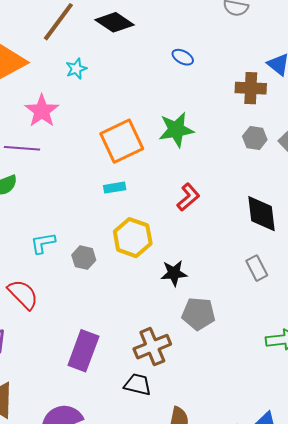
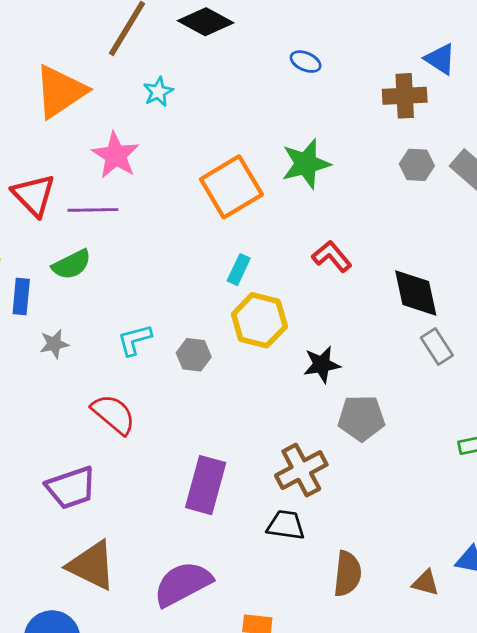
cyan rectangle: (115, 188) -> (239, 270), moved, turned -50
red L-shape: (188, 197) -> (332, 256), turned -84
black diamond: (261, 214) -> (416, 293), moved

